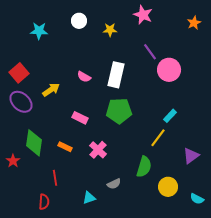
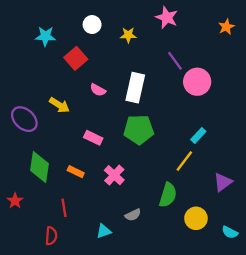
red square: (19, 73) -> (76, 58), moved
yellow arrow: (51, 90) -> (59, 105), turned 66
red star: (13, 161) -> (15, 201), moved

